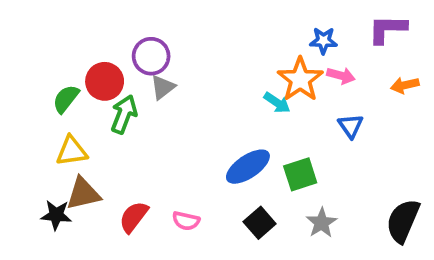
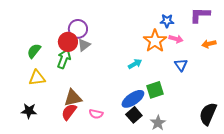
red circle: (105, 81) -> (68, 42), moved
cyan arrow: (277, 103) -> (135, 64), moved, turned -64
blue ellipse: (248, 167) -> (133, 99), moved
brown triangle: (83, 194) -> (73, 98), moved
gray star: (322, 223) -> (158, 123), moved

